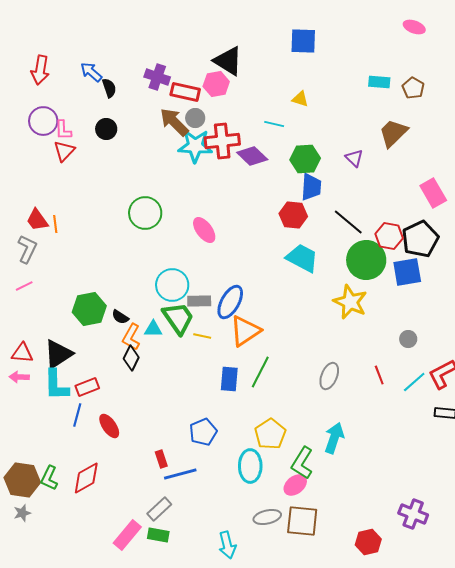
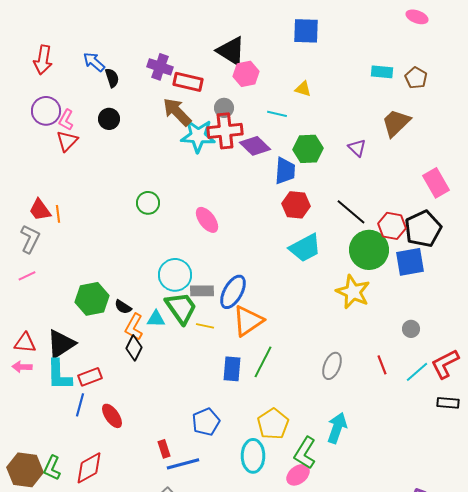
pink hexagon: (216, 84) -> (246, 74), moved
gray circle: (195, 118) -> (224, 108), moved
pink L-shape: (63, 130) -> (66, 120), turned 30
blue trapezoid: (311, 187) -> (285, 171), moved
green circle: (145, 213) -> (148, 203), size x0.7
cyan trapezoid: (302, 258) -> (305, 248), turned 124

